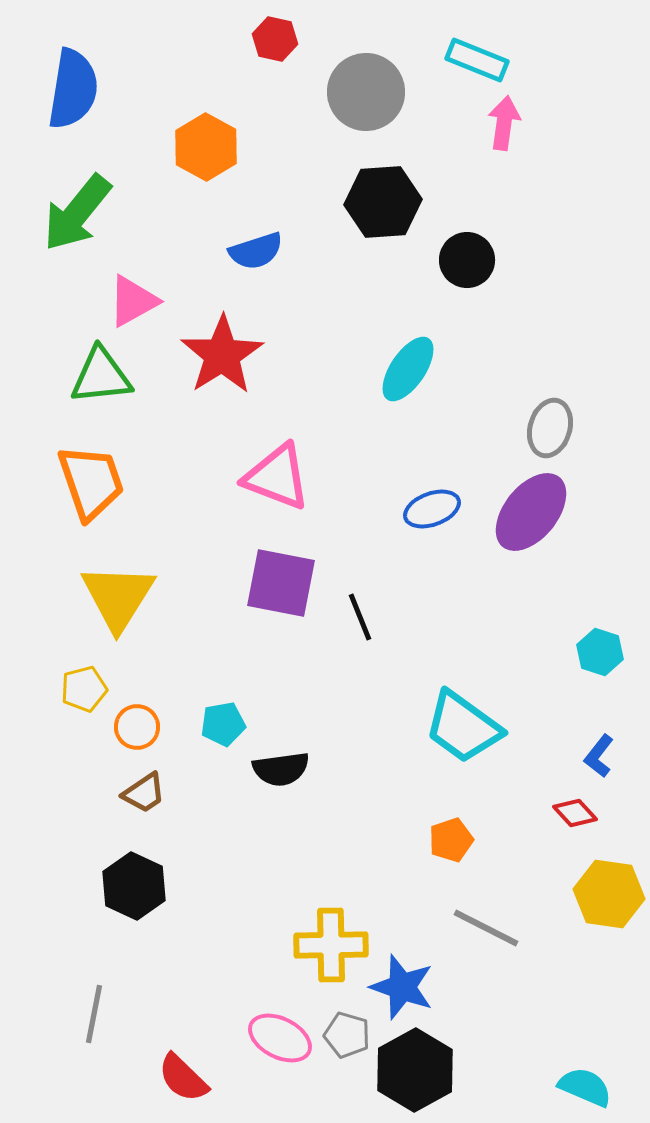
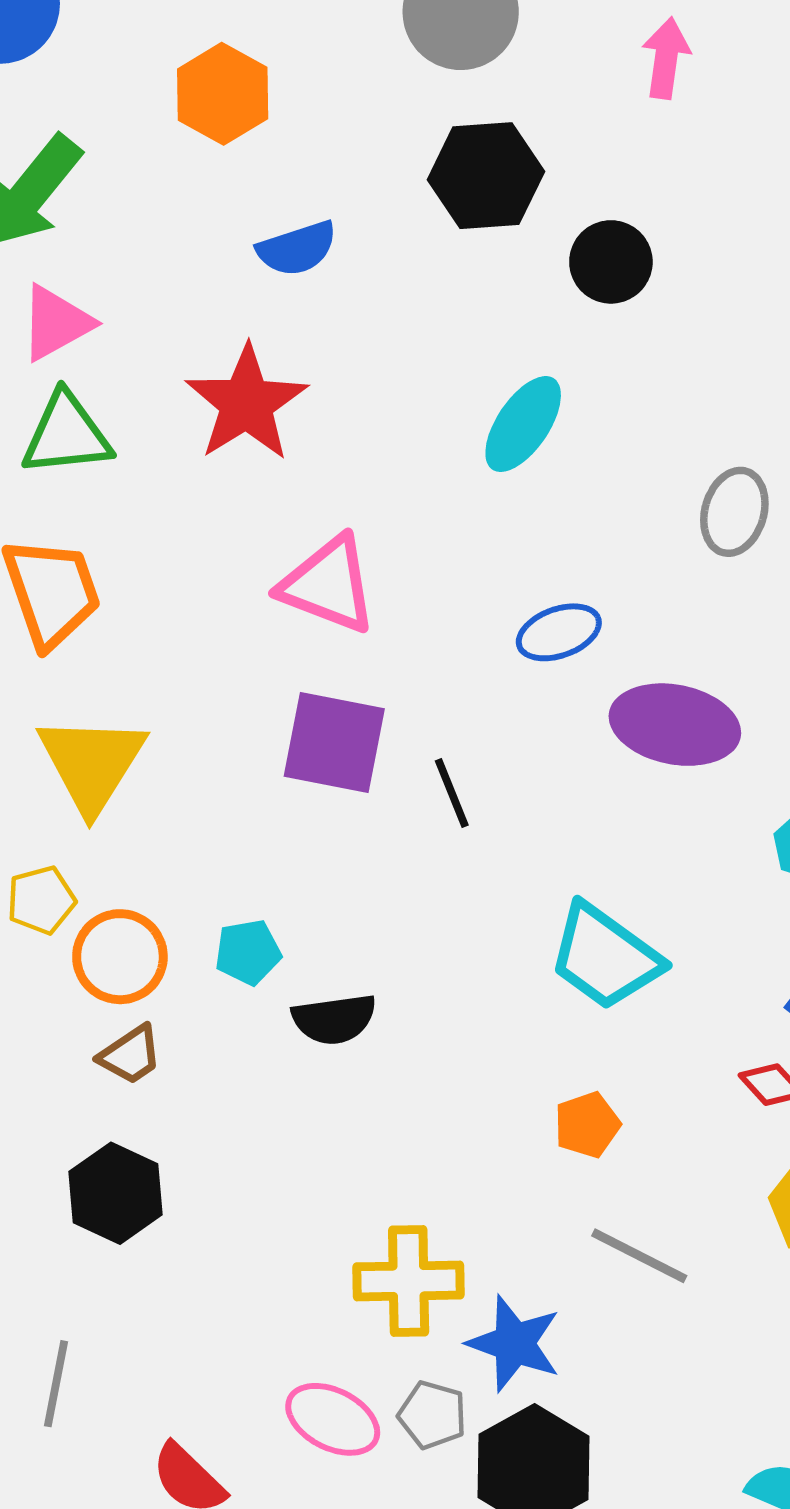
pink triangle: (133, 301) -> (56, 323), moved
purple ellipse: (531, 512) -> (675, 725), moved, turned 62
orange circle: (137, 727) -> (120, 957), size x1.4

